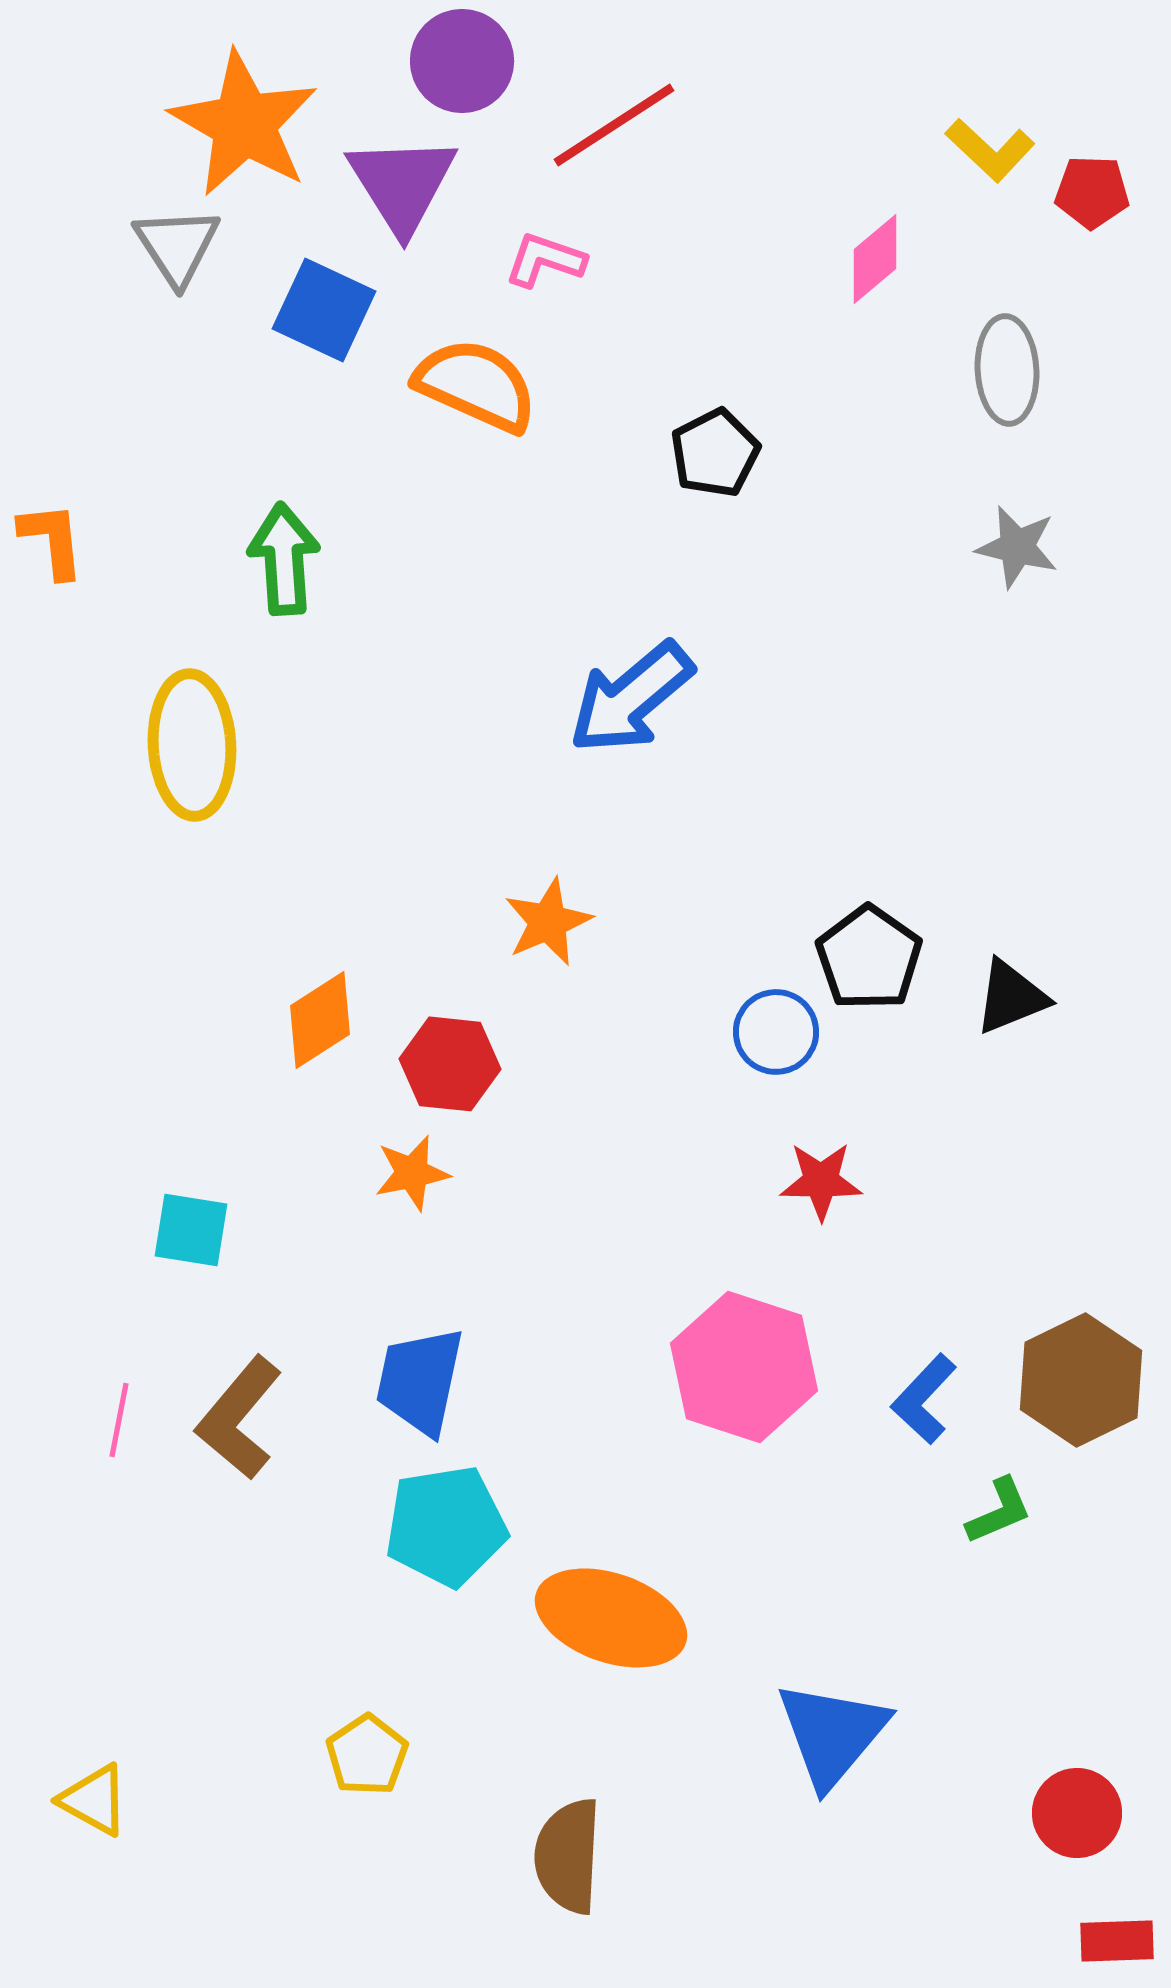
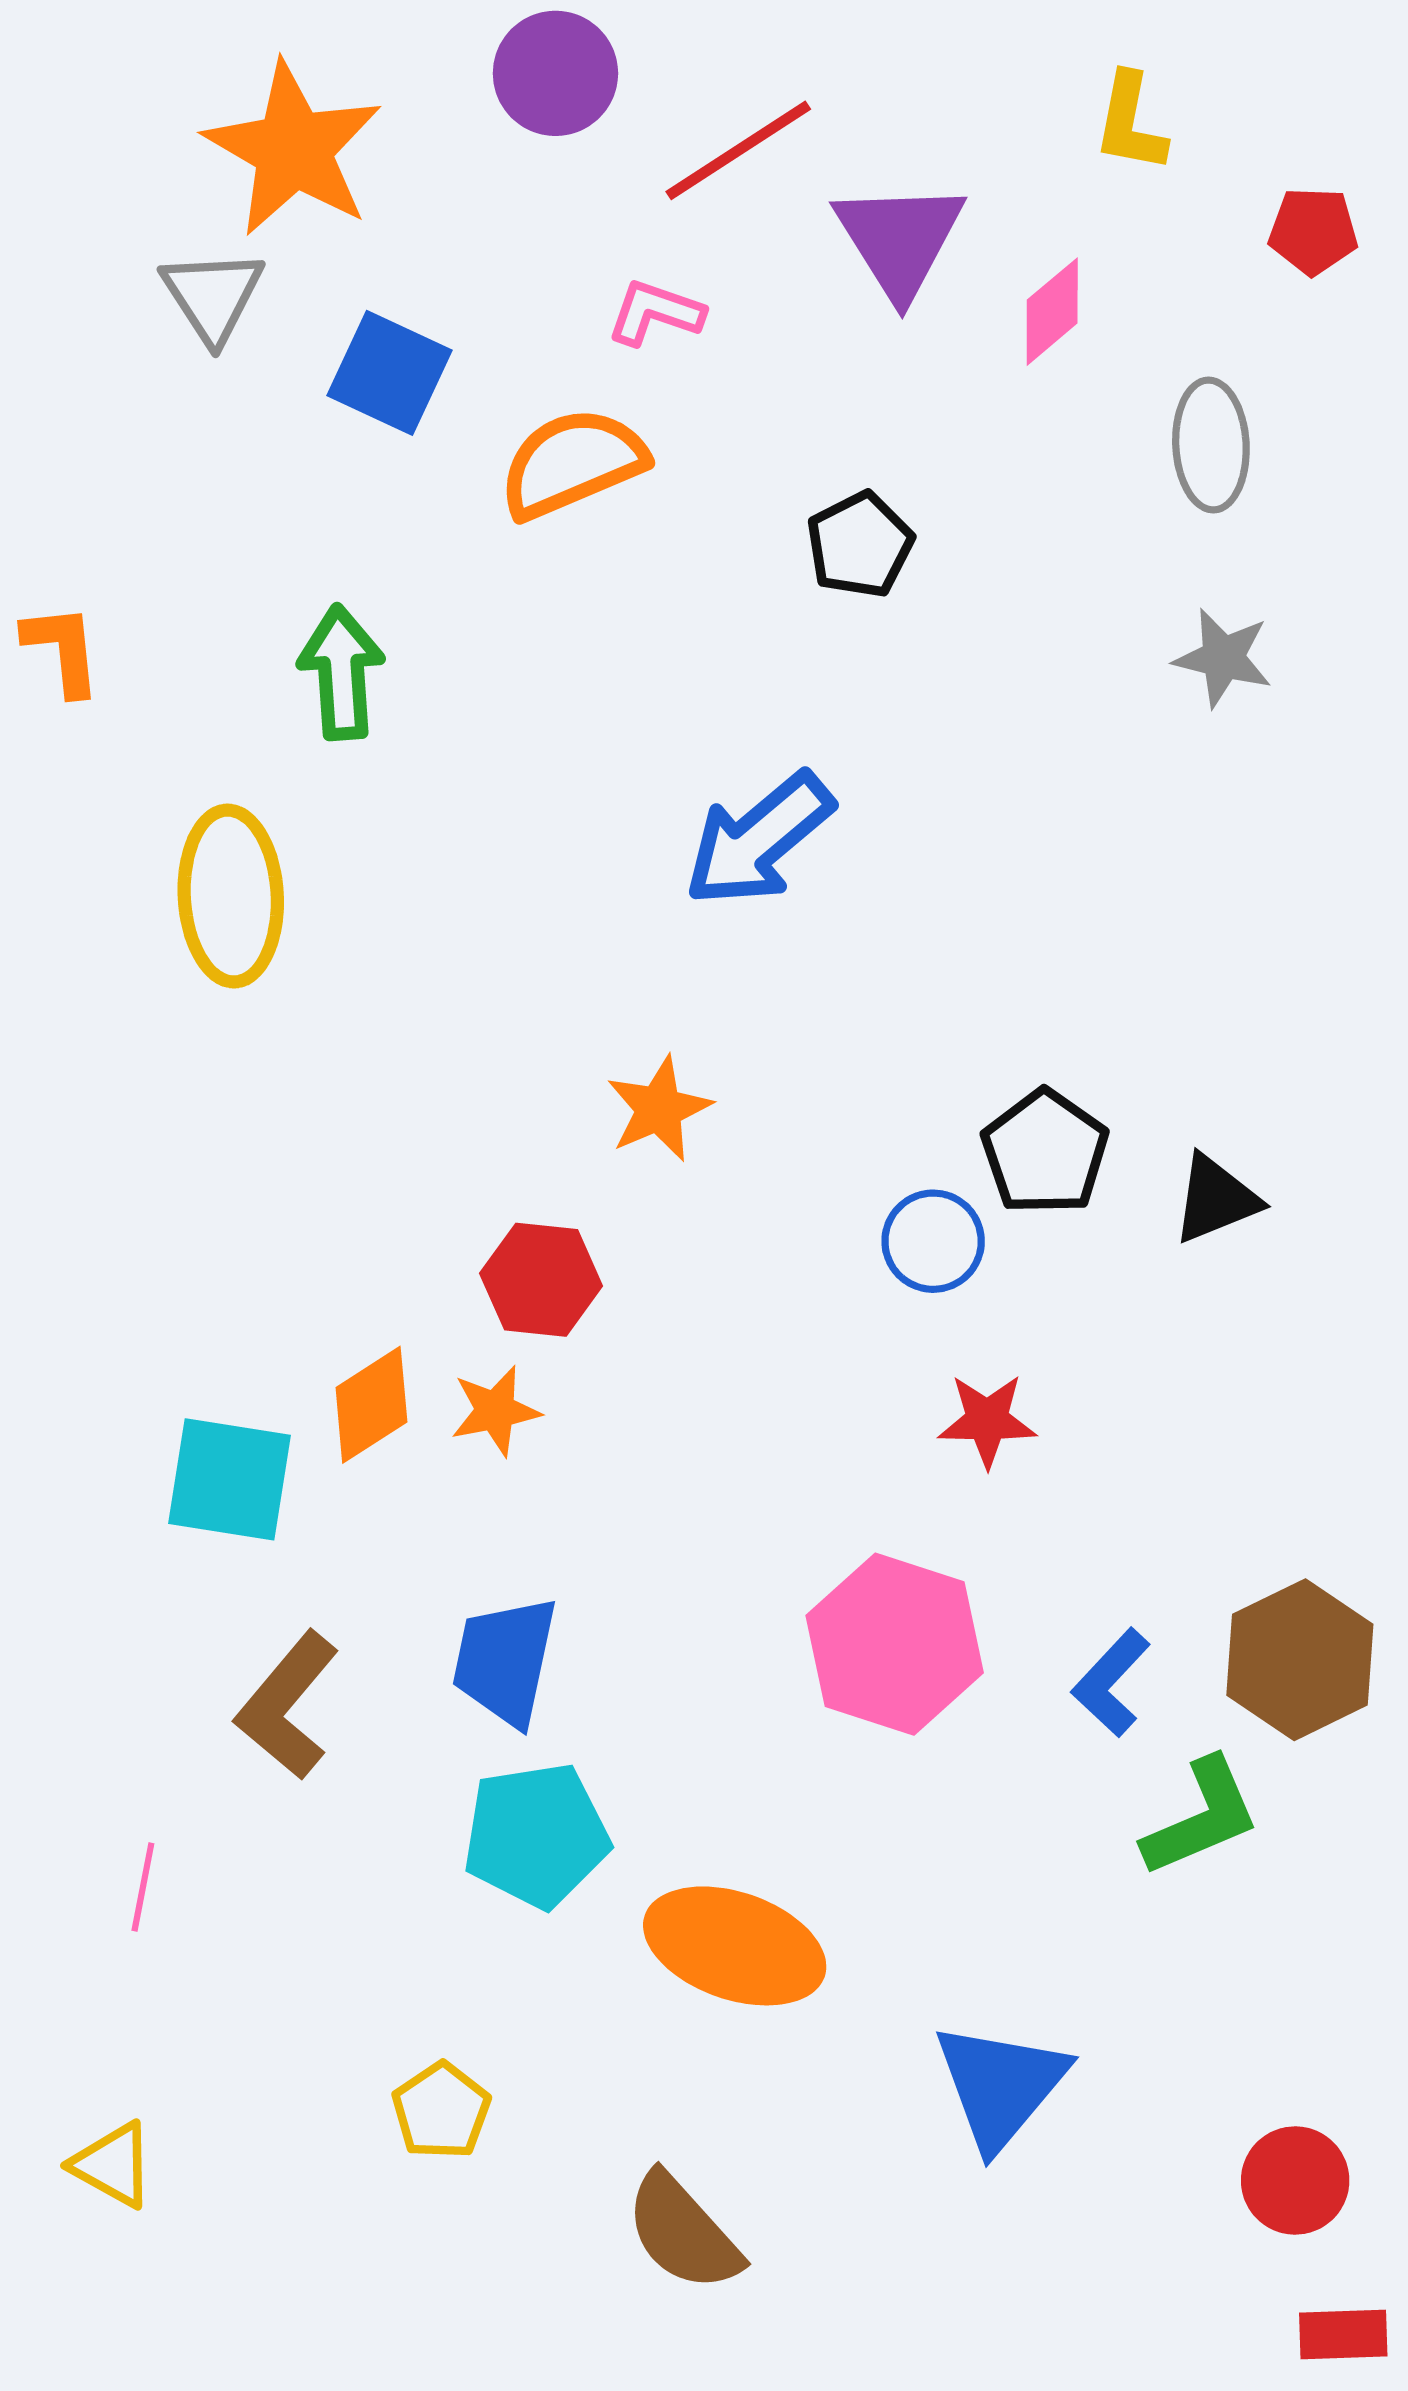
yellow L-shape: (990, 150) -> (1130, 123), moved, turned 58
purple triangle: (402, 184) -> (899, 239), moved
orange semicircle: (476, 385) -> (572, 463), turned -47
orange diamond: (320, 1020) -> (371, 1405), moved
cyan square: (191, 1230) -> (230, 1479), size x1.4
pink line: (119, 1420) -> (143, 1887), moved
green L-shape: (999, 1511) -> (1201, 1817), size x1.5
brown semicircle: (568, 1856) -> (683, 2232), turned -45

